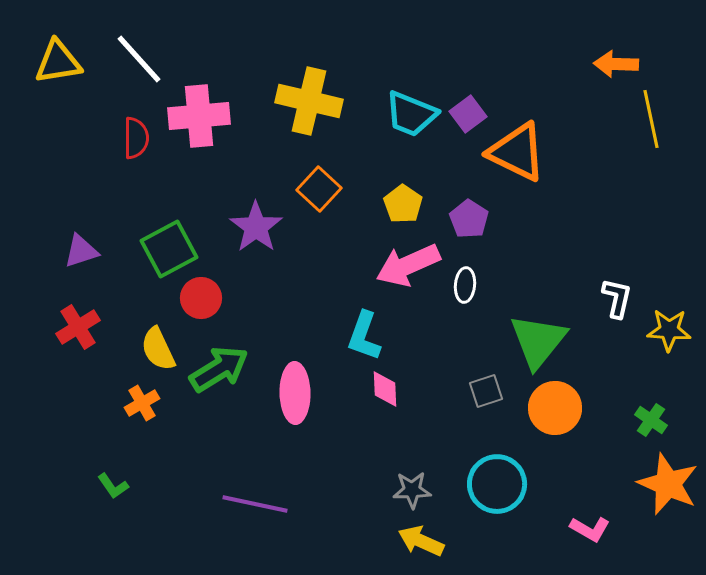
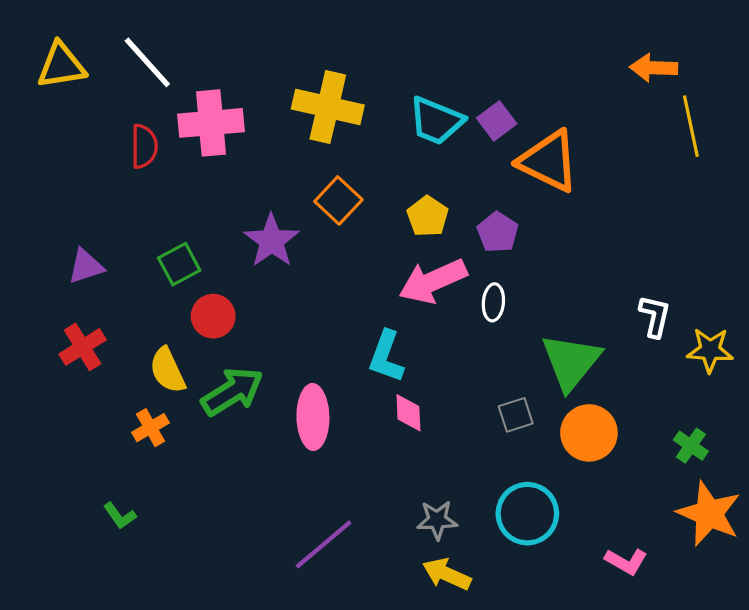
green square: (169, 249) -> (179, 264), size x0.7
purple line: (255, 504) -> (324, 544), moved, turned -52

